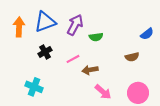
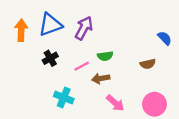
blue semicircle: (147, 34) -> (165, 38), turned -96
green semicircle: (96, 37) -> (105, 56), moved
cyan cross: (34, 87) -> (64, 98), moved

